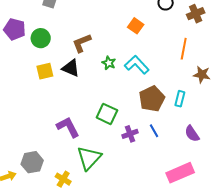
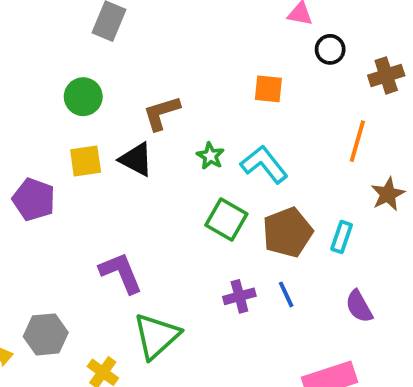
orange square: (136, 26) -> (268, 89), turned -35
purple pentagon: (15, 29) -> (34, 199), moved
brown star: (202, 75) -> (388, 194), turned 30
green square: (107, 114) -> (226, 219), moved

